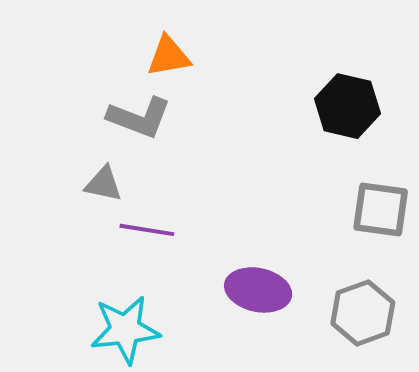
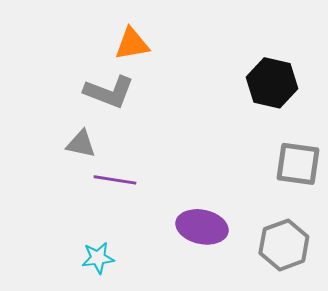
cyan star: (125, 330) -> (98, 258), size x0.6

